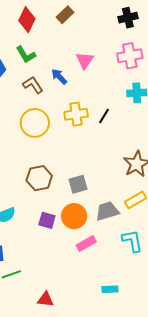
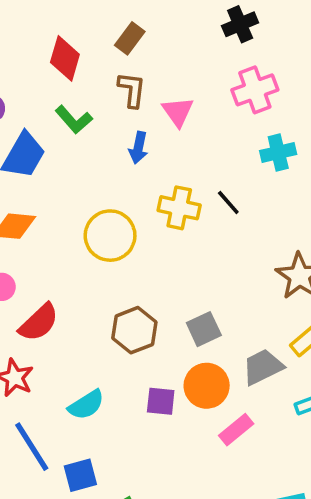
blue arrow: (59, 77) -> (138, 148), turned -114
brown L-shape: (33, 85) -> (132, 90), moved, turned 50
yellow cross: (76, 114) -> (179, 208), turned 30
black line: (104, 116) -> (228, 202), turned -63

